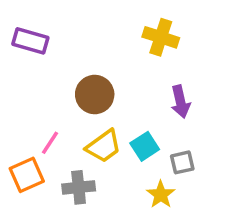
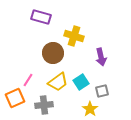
yellow cross: (161, 37) -> (74, 36), moved
purple rectangle: (30, 41) -> (41, 17), moved

